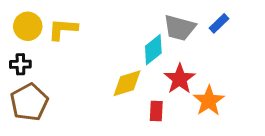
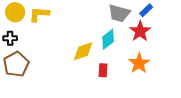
cyan diamond: (153, 50) -> (108, 39), moved
red star: (180, 79) -> (140, 31), moved

